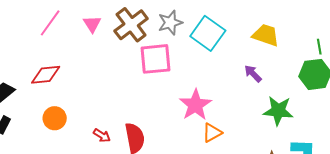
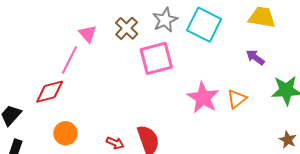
pink line: (50, 23) -> (69, 60), moved
brown cross: (131, 25) -> (127, 28), size x0.7
orange triangle: (212, 133) -> (237, 99), moved

